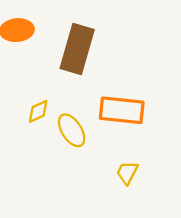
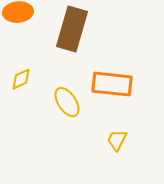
yellow diamond: (38, 111) -> (21, 79), moved

